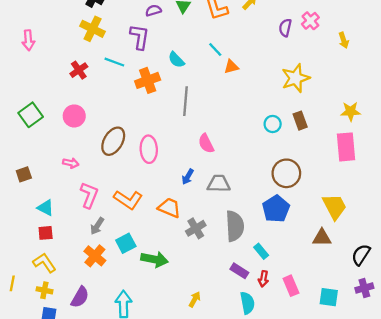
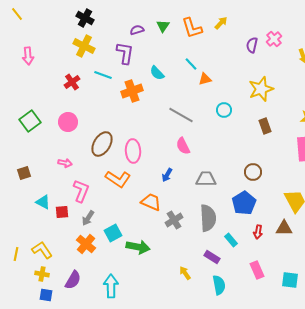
gray line: (185, 101) -> (181, 115), moved, turned -65
cyan circle: (273, 124) -> (224, 110), moved
brown circle: (286, 173) -> (253, 172), size x0.7
gray trapezoid: (219, 184) -> (206, 179), moved
orange L-shape: (128, 200) -> (118, 179), moved
red square: (46, 233) -> (62, 212), moved
red arrow: (263, 279) -> (258, 232), moved
yellow line: (12, 283) -> (16, 254), moved
yellow arrow: (195, 299) -> (185, 273), moved, turned -64

